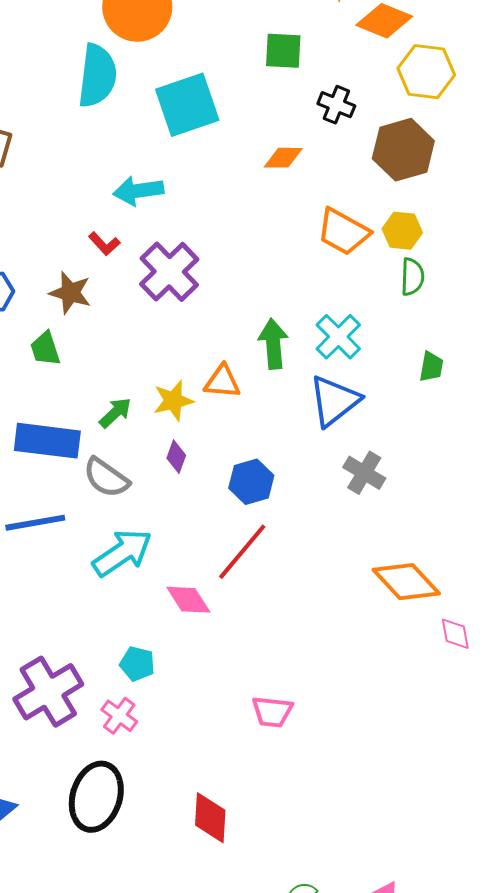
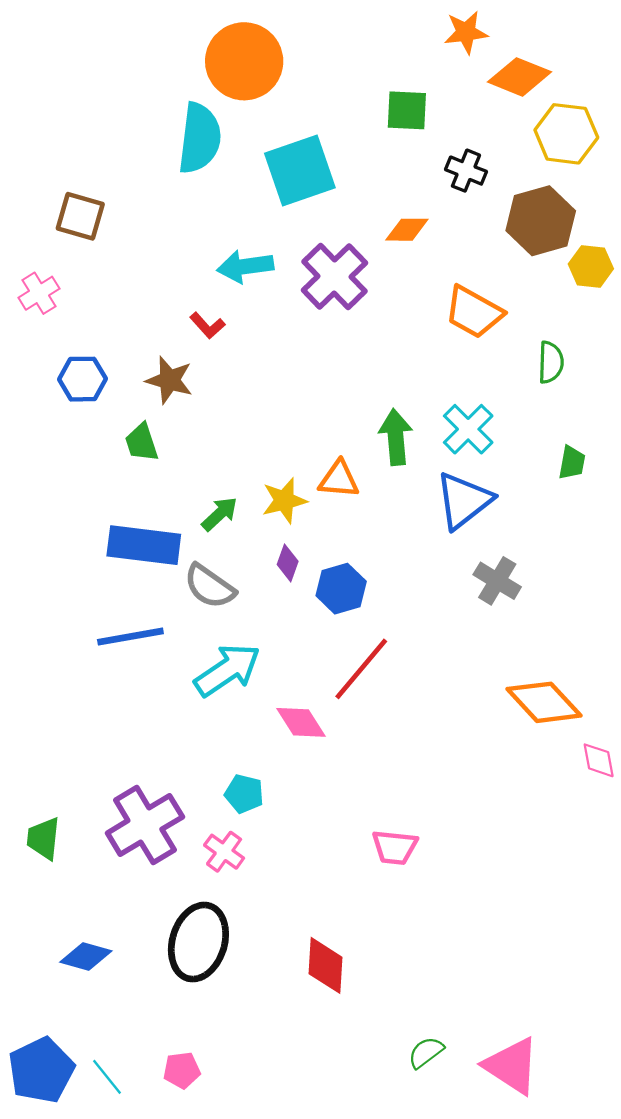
yellow hexagon: (402, 231) -> (591, 266), moved
purple cross: (169, 272) -> (334, 276), moved
blue hexagon: (251, 482) -> (341, 589), moved

